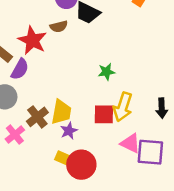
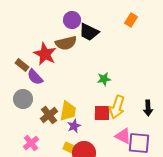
brown semicircle: (59, 27) -> (66, 43), size x1.5
purple semicircle: (20, 69) -> (35, 77), turned 108
pink cross: (15, 135) -> (31, 143), moved

